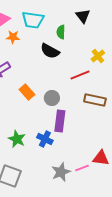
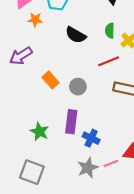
green semicircle: (61, 32) -> (110, 31), moved
purple rectangle: (60, 121) -> (71, 122), moved
blue cross: (45, 139) -> (91, 138), moved

